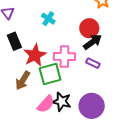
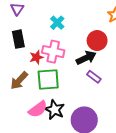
black arrow: (92, 42) -> (86, 58), moved
red star: (35, 55) -> (36, 57), size x0.6
pink cross: (64, 57) -> (53, 52), moved

